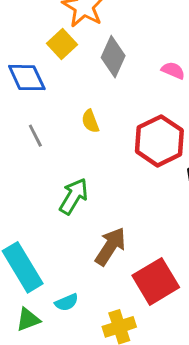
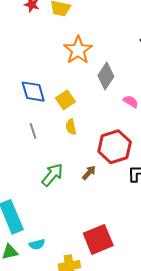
yellow square: (62, 44) -> (65, 100), moved
gray diamond: (113, 57) -> (106, 76), moved
brown arrow: (110, 246) -> (89, 173), moved, size x0.6

